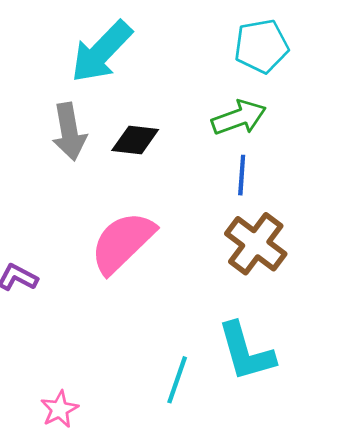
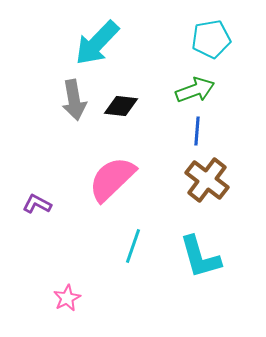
cyan line: (177, 380) -> (133, 246), moved

